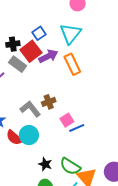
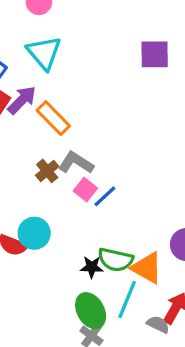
orange rectangle: (72, 64) -> (53, 118), moved
gray L-shape: (30, 109) -> (76, 163), moved
black star: (45, 164) -> (92, 267), moved

